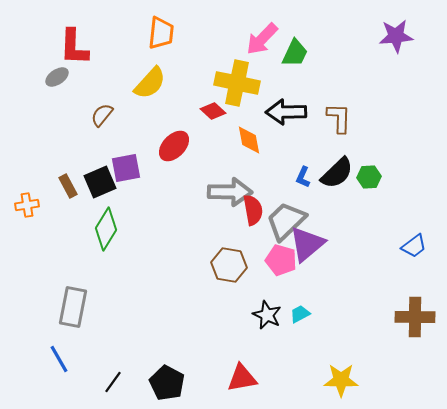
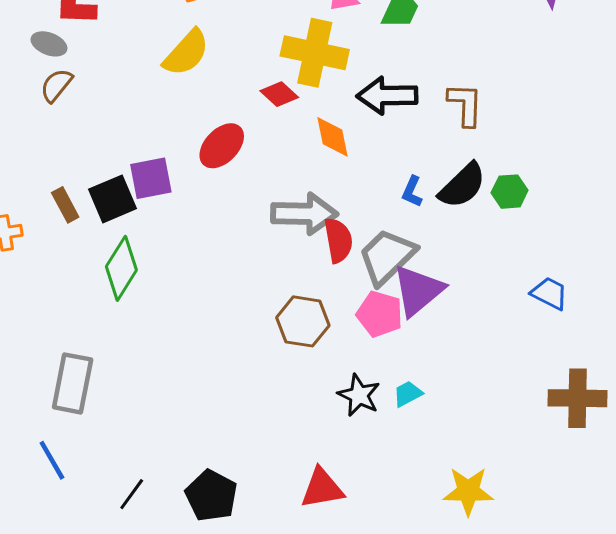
gray ellipse: (57, 77) -> (49, 44), turned 55
brown semicircle: (102, 115) -> (56, 85), moved
blue trapezoid: (414, 246) -> (549, 293), moved, turned -116

